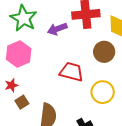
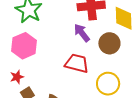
purple arrow: (57, 29) -> (82, 33), moved, turned 72

